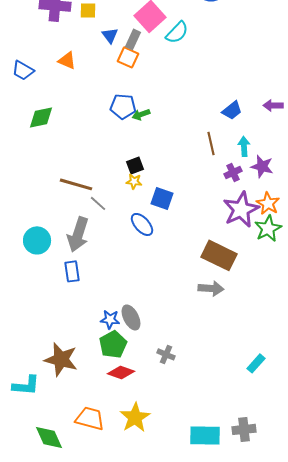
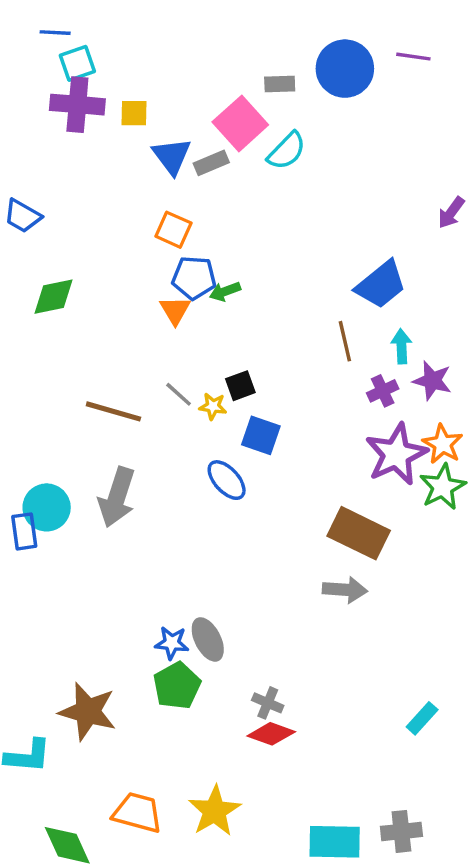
blue triangle: (110, 35) -> (172, 156), size x1.4
gray rectangle: (133, 39) -> (211, 163), turned 42
orange square: (128, 57) -> (173, 230), moved
orange triangle: (67, 60) -> (175, 310), moved, turned 36
purple arrow: (273, 105) -> (451, 213), moved, turned -54
blue trapezoid: (232, 110) -> (381, 285), size x1.5
black square: (135, 165) -> (240, 386), moved
gray line: (98, 203) -> (179, 394), moved
blue rectangle: (72, 271) -> (24, 531), moved
red diamond: (121, 372) -> (271, 734), moved

